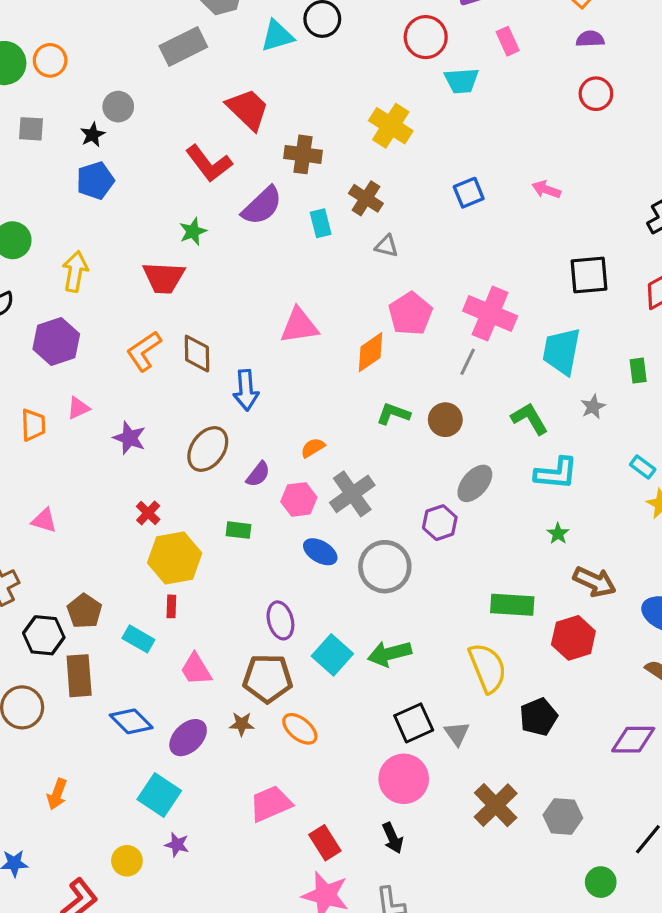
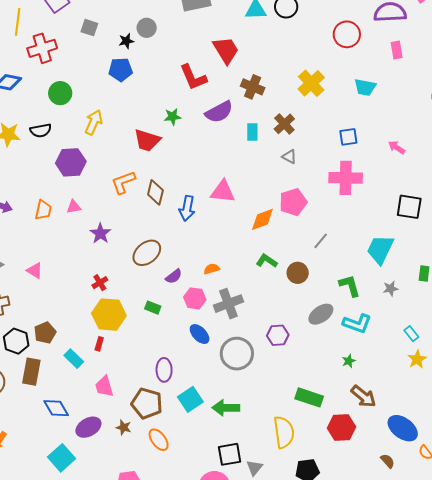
cyan trapezoid: (462, 81) -> (365, 87), moved
pink cross: (490, 314) -> (346, 178), moved, turned -36
blue arrow: (246, 390) -> (187, 208), moved
gray ellipse: (475, 483) -> (321, 314), moved

